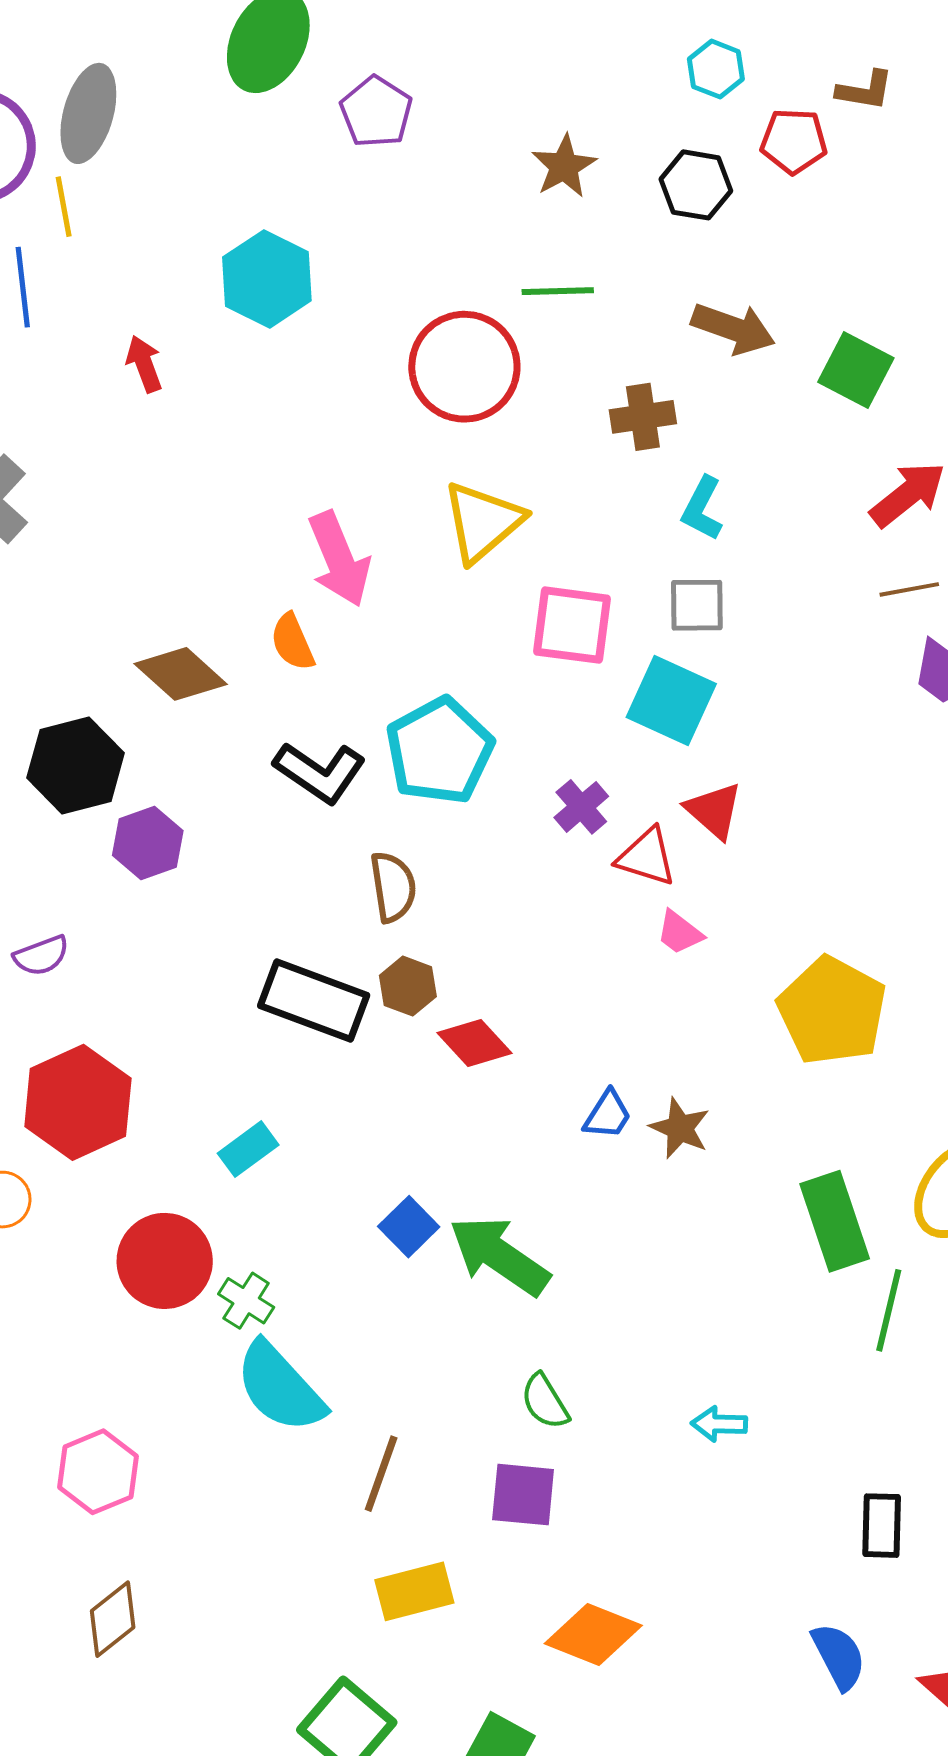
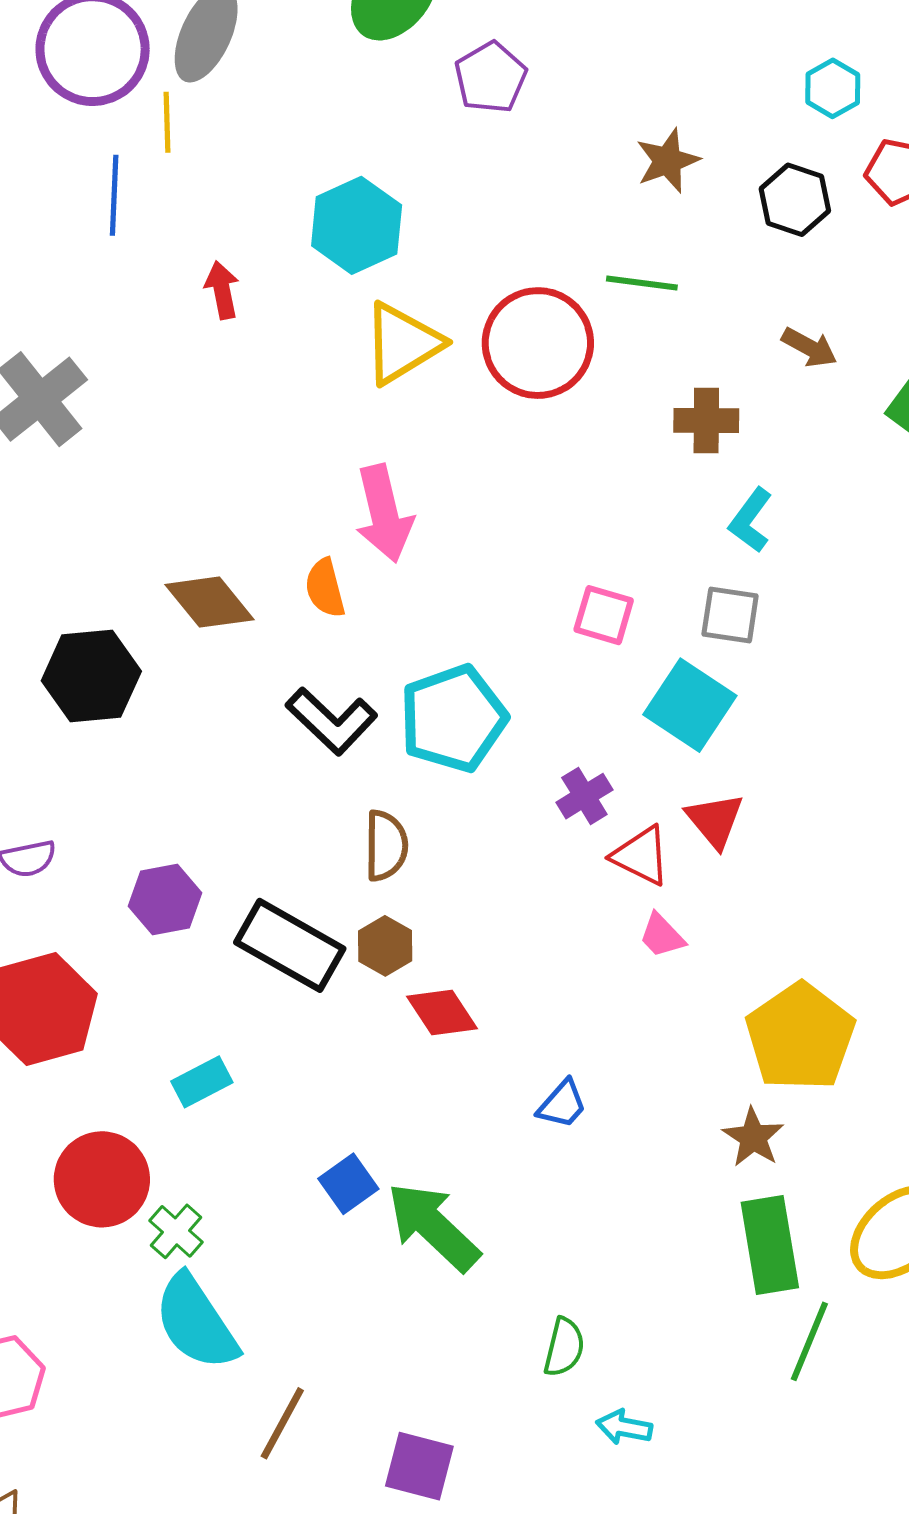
brown arrow: (733, 328) -> (809, 347), size x0.7
yellow triangle: (483, 522) -> (402, 343), moved
pink square: (572, 625) -> (604, 615), size x0.7
purple hexagon: (148, 843) -> (165, 899), moved
brown star: (680, 1128) -> (753, 1137), moved
green semicircle: (545, 1402) -> (564, 1347), moved, turned -144

